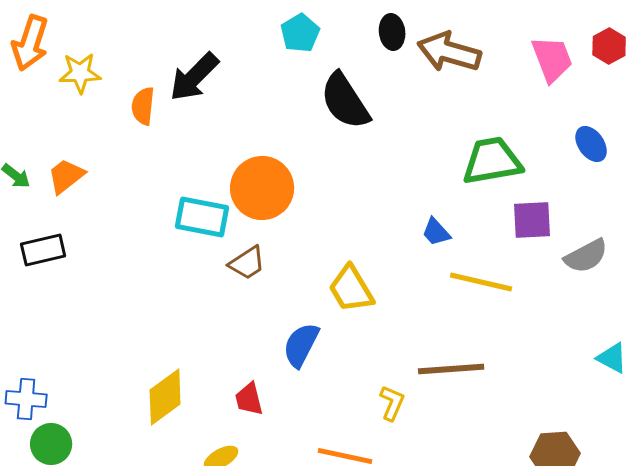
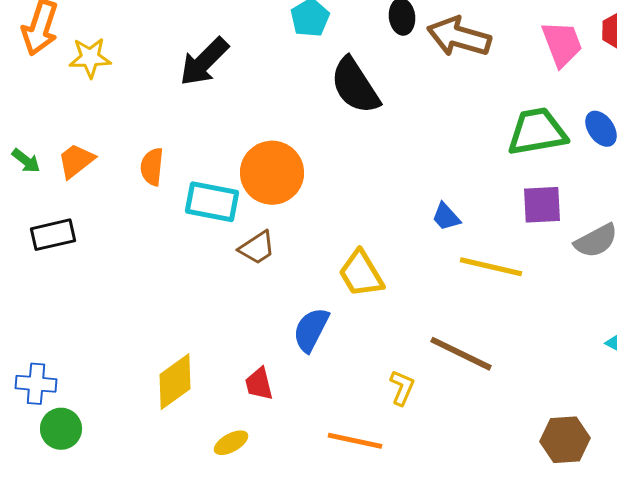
orange semicircle: (143, 106) -> (152, 167), moved
green trapezoid: (492, 161) -> (537, 132), moved
brown line: (451, 369) -> (461, 354), turned 30

